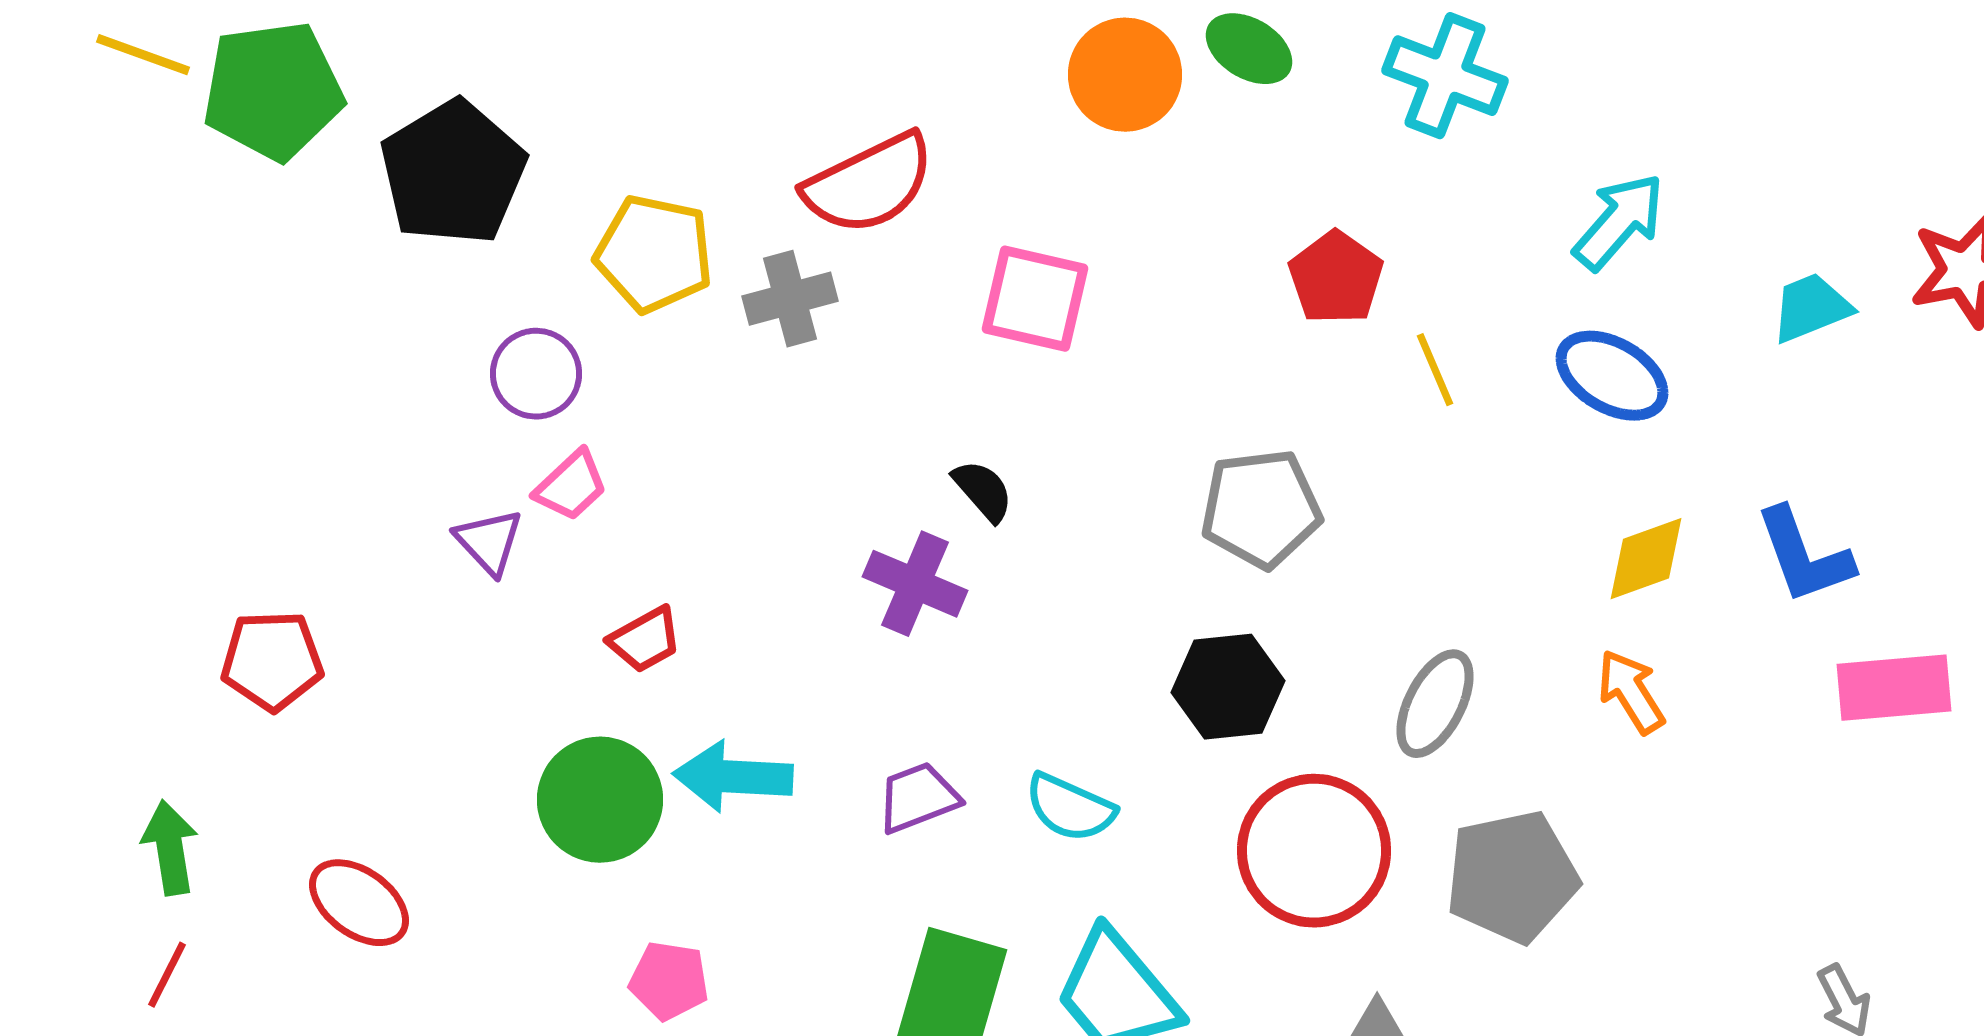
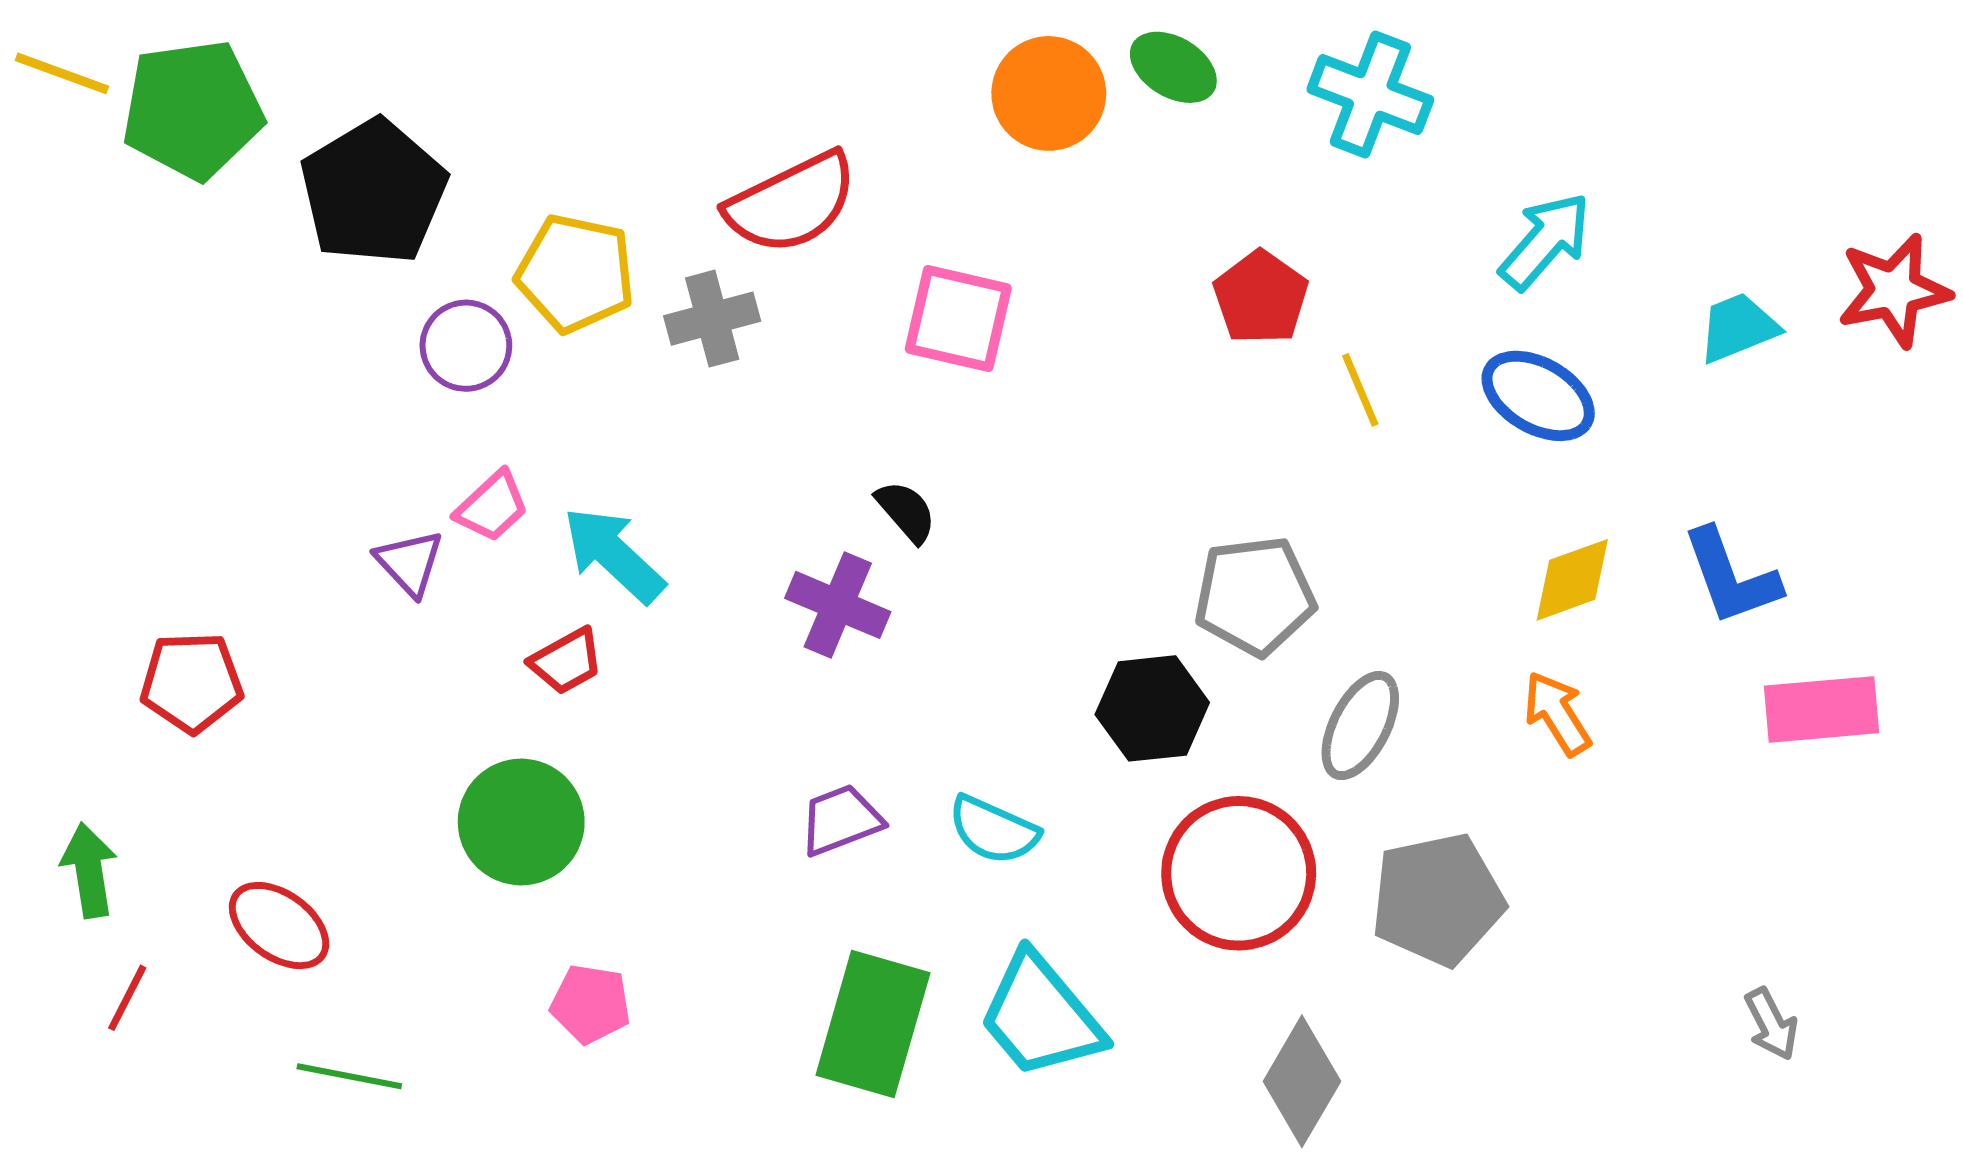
purple circle: (536, 374) -> (466, 346), moved
gray pentagon: (1261, 509) -> (1255, 596), moved
cyan arrow: (733, 777) -> (614, 555), moved, turned 40
red line: (167, 975) -> (127, 998), moved

